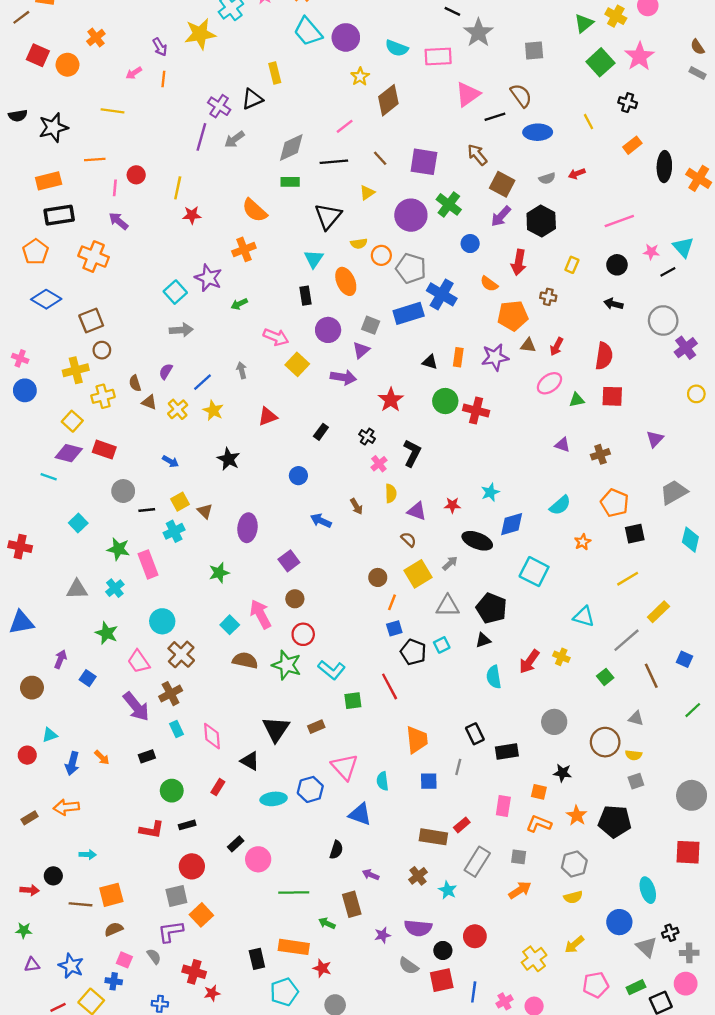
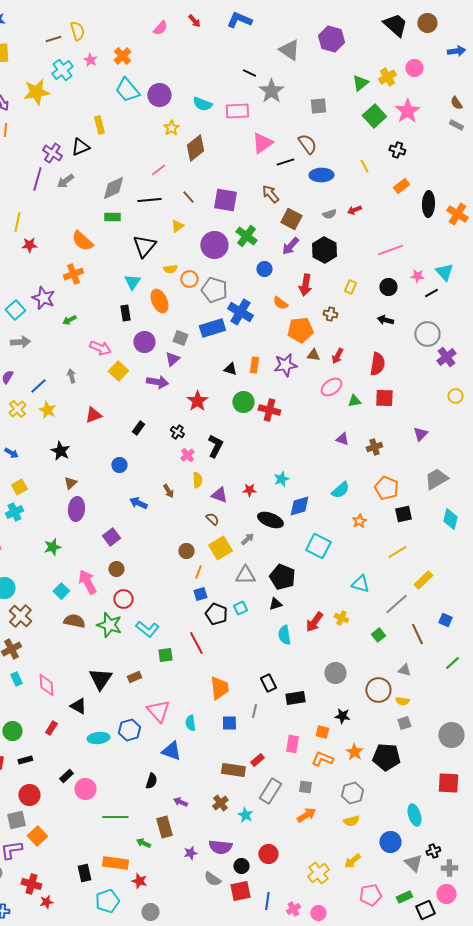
yellow cross: (616, 16) -> (387, 77), turned 30
brown triangle: (205, 511) -> (70, 483), moved, turned 32

